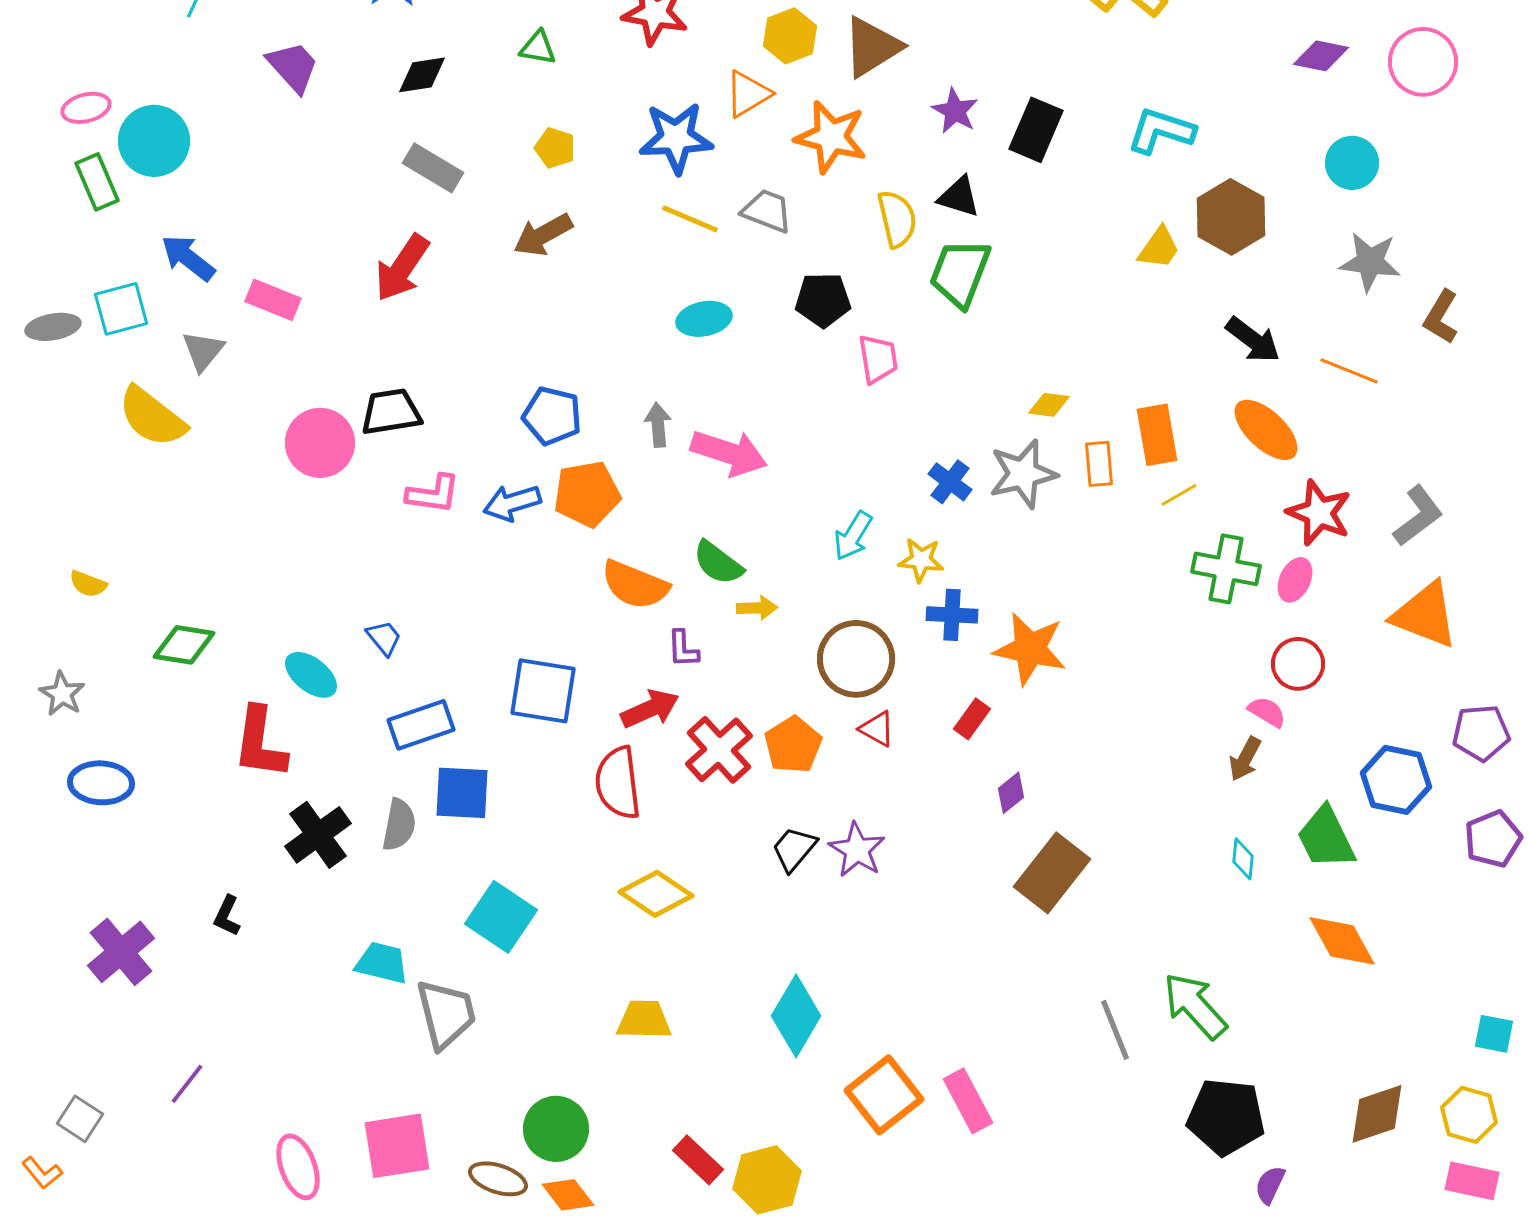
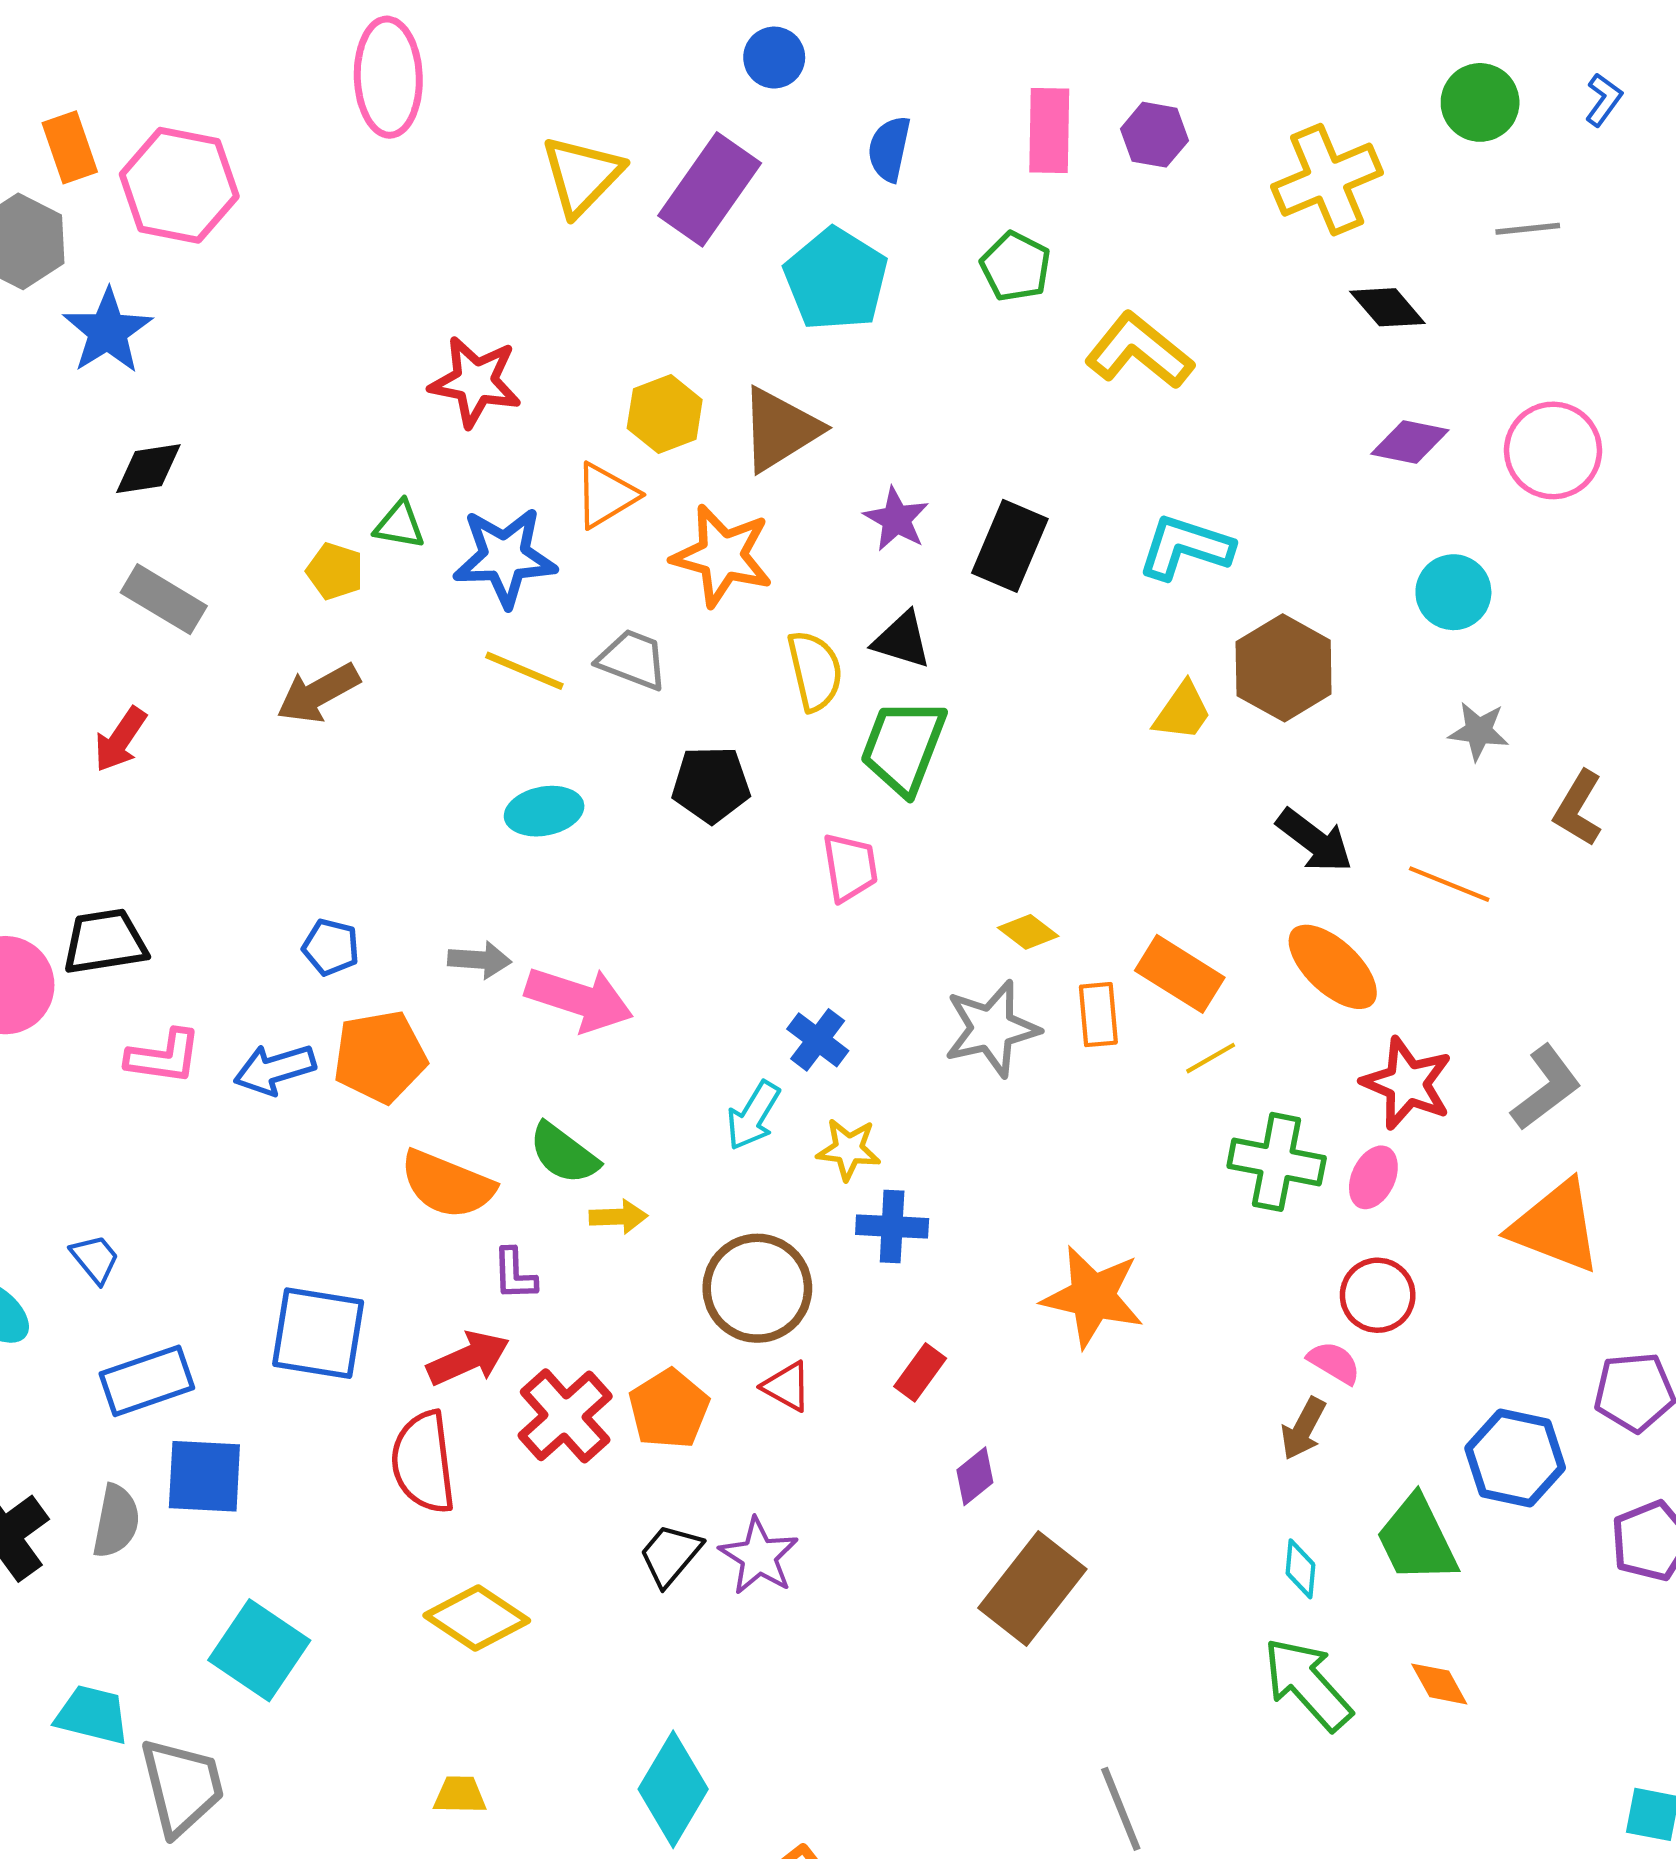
green triangle: (538, 48) -> (400, 525), moved
gray star: (1370, 262) -> (1479, 731), size x0.7
red arrow: (402, 268) -> (120, 740), size x0.7
pink trapezoid: (878, 359) -> (850, 867), moved
yellow diamond: (1049, 405) -> (1028, 932), turned 30
blue pentagon: (552, 416) -> (331, 947), size x0.7
gray arrow: (658, 425) -> (479, 960), turned 99
orange rectangle: (1157, 435) -> (1180, 974), turned -48
blue cross: (950, 482) -> (818, 1040), moved
orange star: (1030, 649) -> (1093, 1297), moved
orange diamond: (1342, 941) -> (1439, 1684), size x0.6
green arrow: (1195, 1006) -> (1307, 1684), moved
yellow trapezoid: (644, 1020) -> (460, 1795), size x0.7

